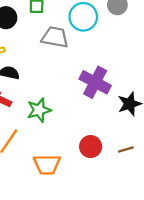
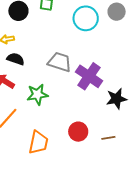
gray trapezoid: (55, 37) -> (60, 62), moved
orange trapezoid: (47, 164) -> (38, 142), turned -85

